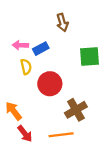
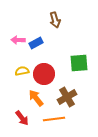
green square: (90, 57) -> (79, 63), moved
yellow semicircle: (26, 67) -> (22, 71), moved, turned -88
orange arrow: (14, 111) -> (36, 98), moved

